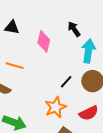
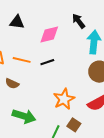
pink diamond: (44, 41) -> (49, 35), turned 65
black line: (66, 82) -> (47, 62), moved, turned 32

